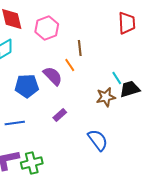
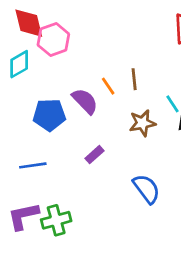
pink hexagon: (47, 28) -> (53, 40), moved
brown line: (80, 48) -> (134, 79), moved
brown star: (106, 97) -> (142, 123), moved

